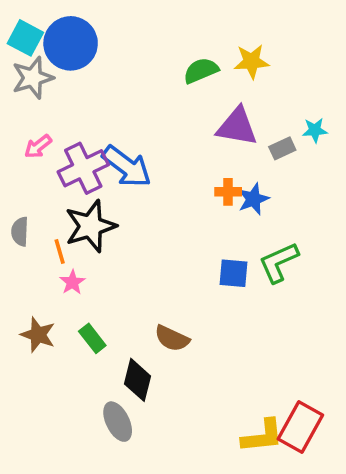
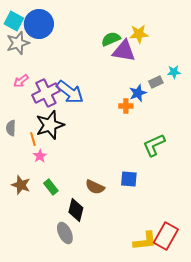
purple triangle: (237, 127) -> (124, 51), moved
blue star: (253, 199) -> (138, 93), moved
blue square: (233, 273) -> (129, 179), moved

